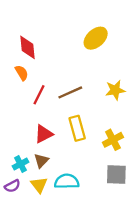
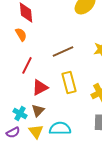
red line: (39, 95) -> (27, 65), moved
cyan cross: (21, 164) -> (20, 113), turned -32

